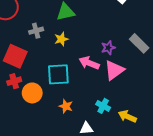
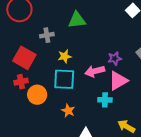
yellow star: (61, 39) -> (65, 56), moved
pink arrow: (89, 63) -> (95, 71), turned -42
cyan cross: (103, 106) -> (105, 100), moved, turned -32

